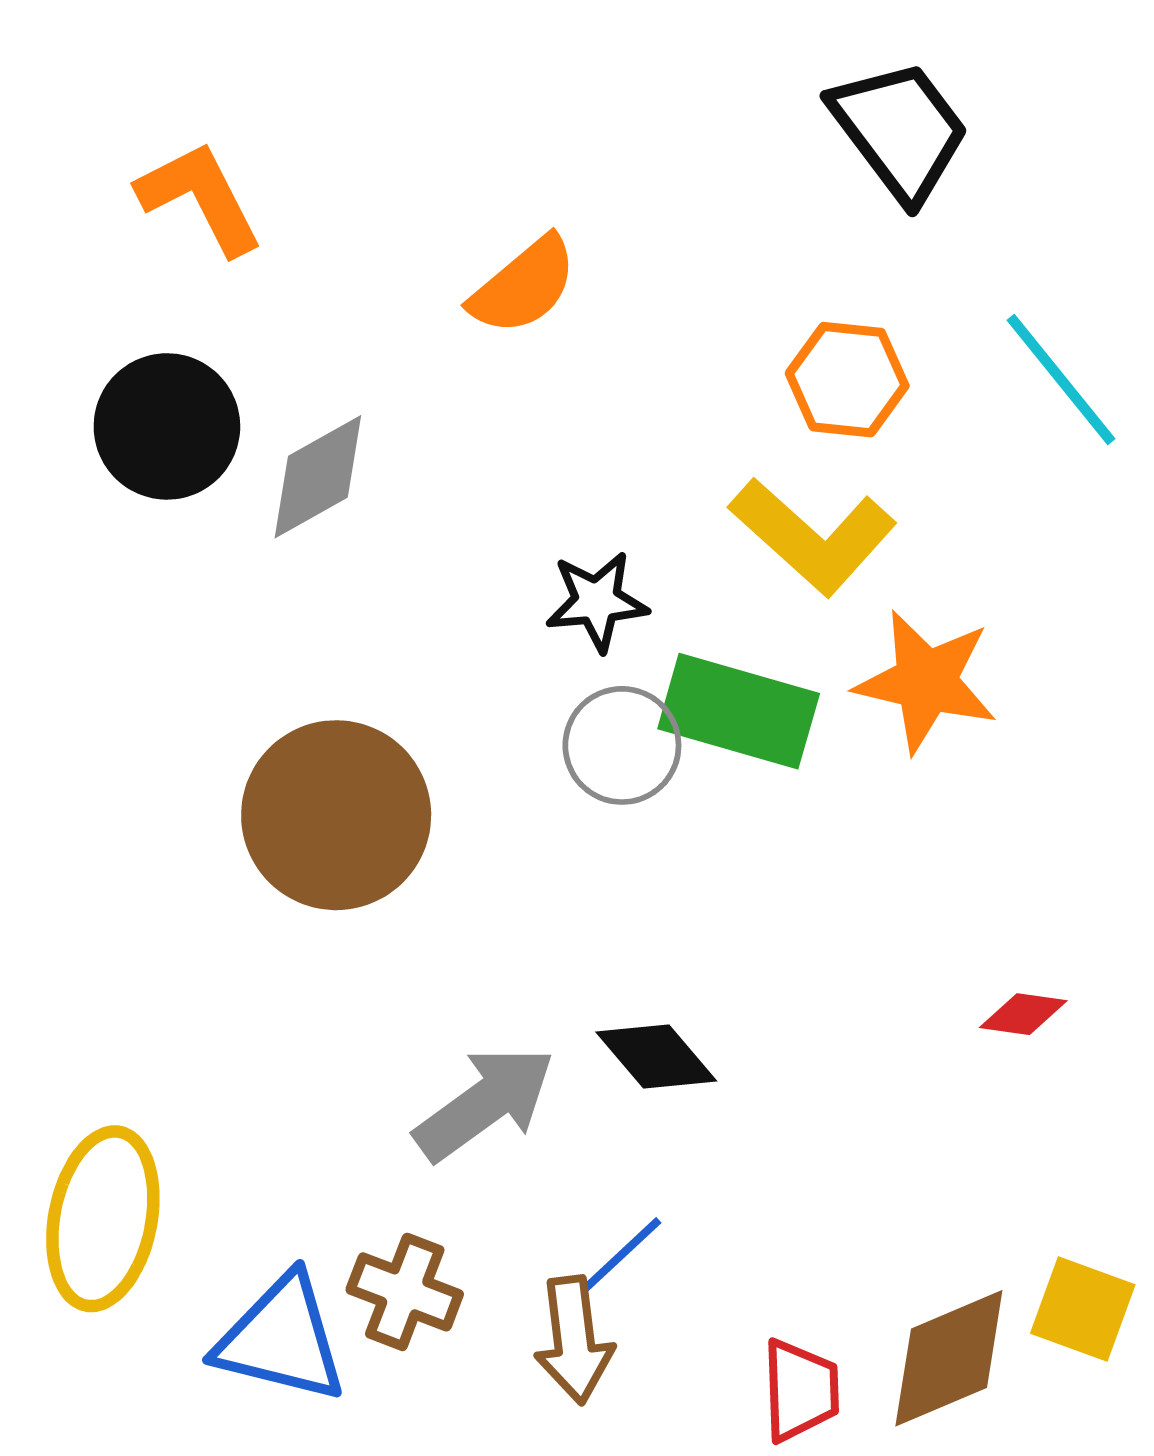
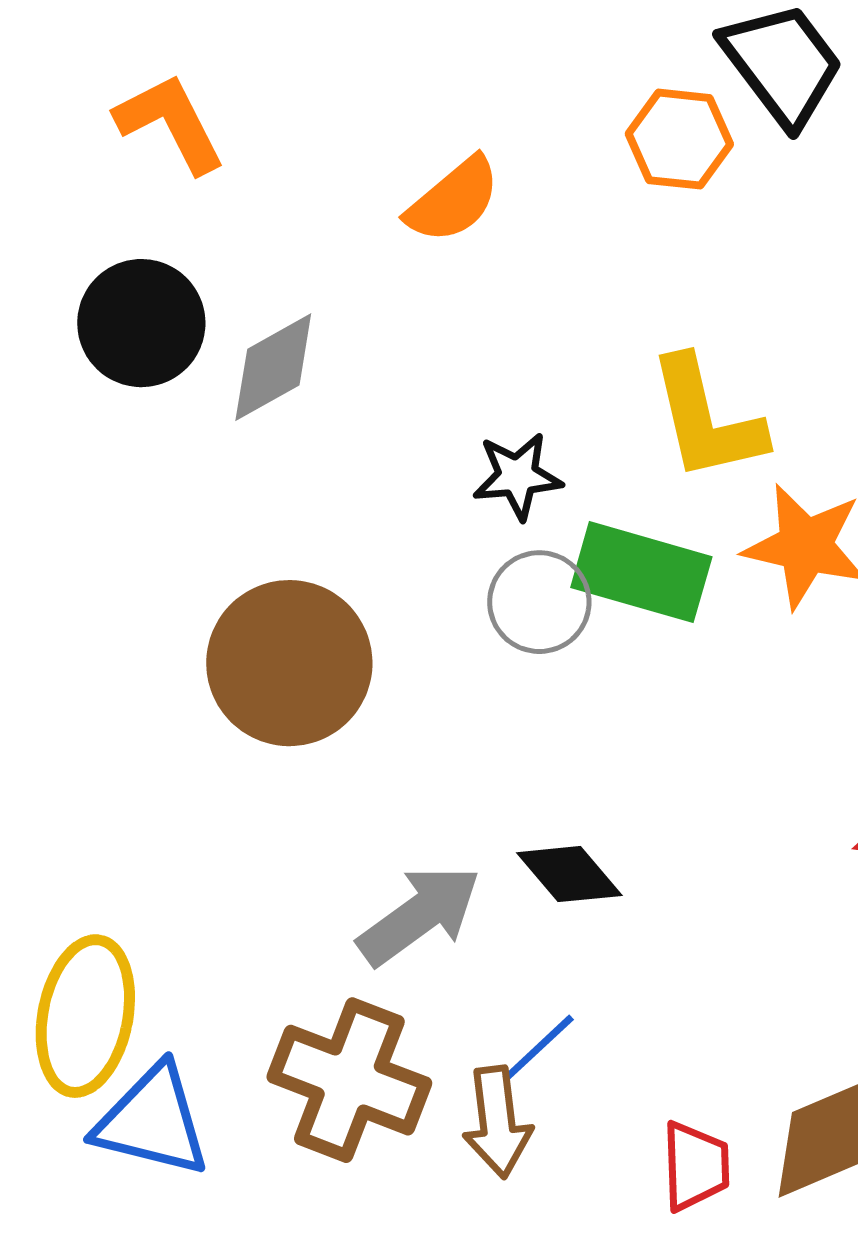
orange hexagon: (847, 380) -> (679, 139), moved
yellow L-shape: (813, 536) -> (706, 419), turned 35
brown cross: (405, 1292) -> (349, 1080), size x1.6
blue triangle: (281, 1339) -> (152, 1121), moved

